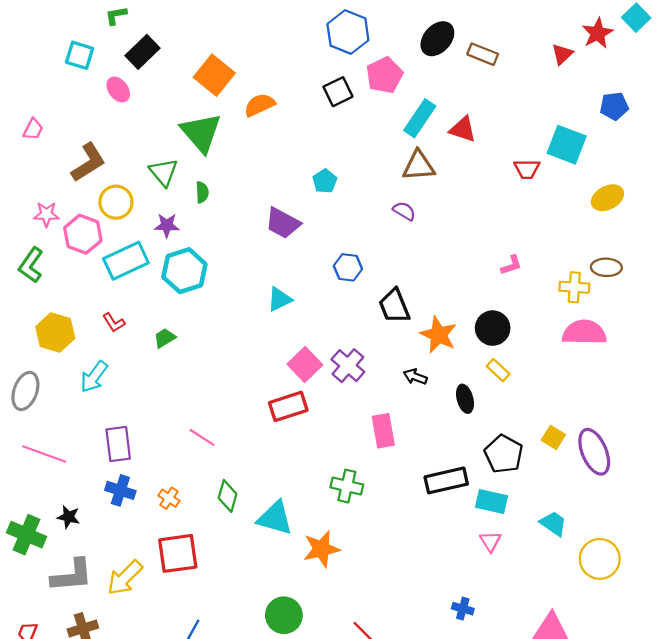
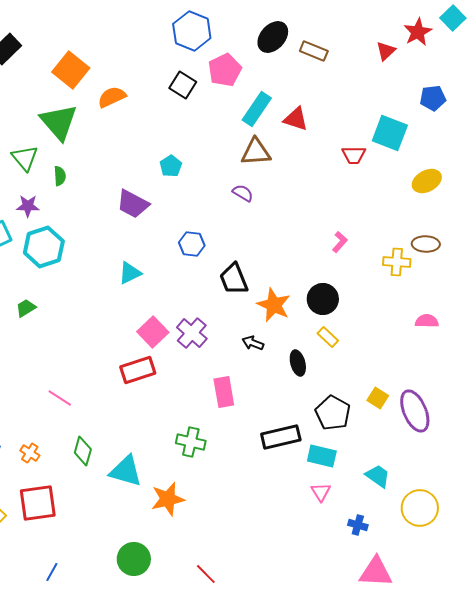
black square: (338, 92) -> (183, 85), turned -32
pink L-shape: (511, 265) -> (340, 242), turned -30
pink semicircle: (584, 332) -> (427, 321), moved, size x0.6
blue cross: (463, 609) -> (358, 525), moved

